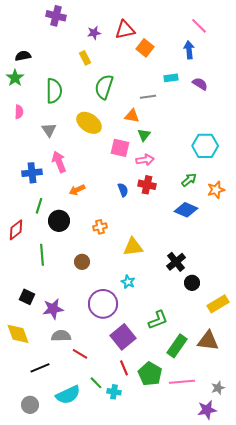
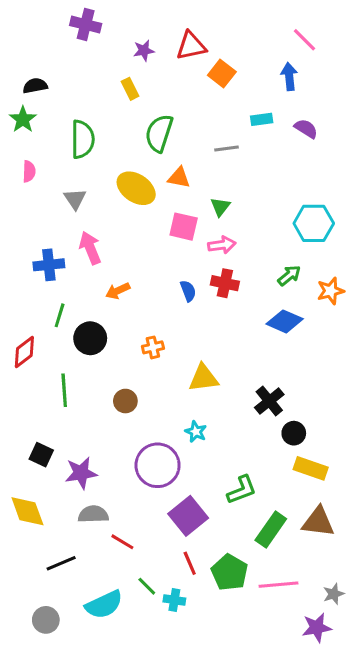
orange triangle: (132, 116) -> (179, 178), moved
yellow rectangle: (218, 304) -> (311, 468), moved, turned 50

